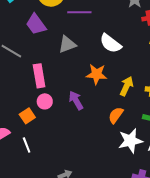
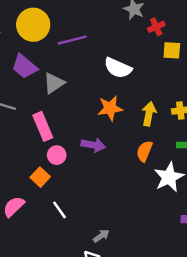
gray triangle: (67, 44) -> (54, 83), moved
purple arrow: (76, 100) -> (93, 145), turned 144
white line: (27, 145) -> (60, 210), moved

